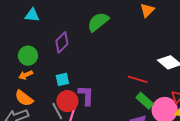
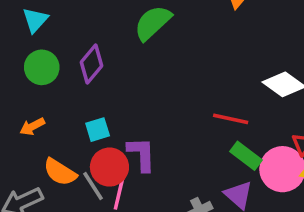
cyan triangle: (32, 15) -> (35, 20), turned -49
green circle: (28, 56) -> (42, 67), moved
orange semicircle: (24, 98) -> (60, 172), moved

